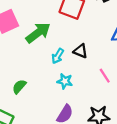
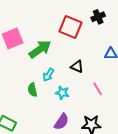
cyan arrow: (58, 56) -> (48, 75), moved
green semicircle: (19, 86) -> (32, 90), moved, turned -56

